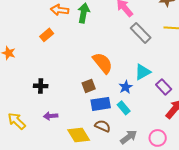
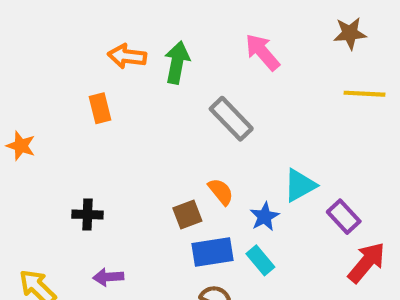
gray rectangle: (141, 33) -> (231, 119), moved
orange rectangle: (47, 35) -> (100, 108), turned -64
orange semicircle: (103, 63) -> (221, 192), moved, size x0.6

